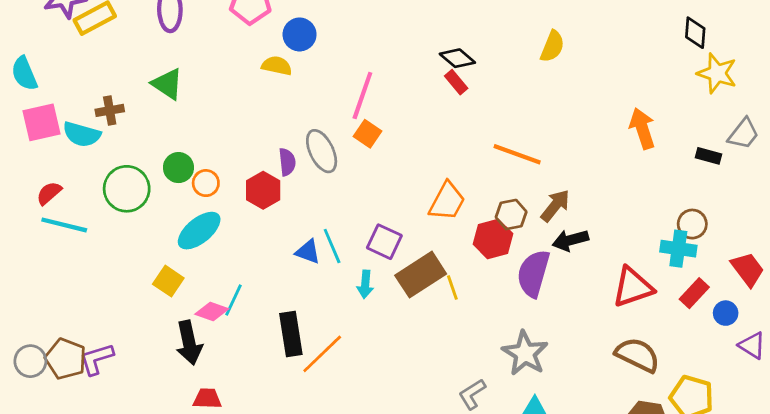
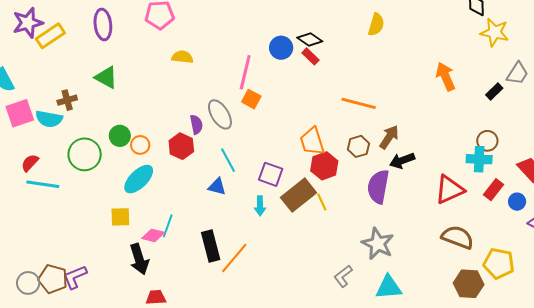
blue circle: (300, 34) -> (281, 48), moved
black rectangle: (709, 156) -> (494, 91), turned -54
orange trapezoid: (447, 201) -> (312, 141), turned 140
red hexagon: (493, 239) -> (324, 166), moved
cyan line: (332, 246) -> (228, 160), moved
yellow square: (168, 281) -> (120, 217), turned -30

